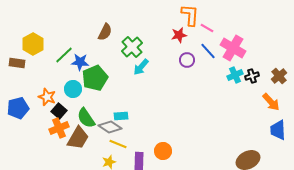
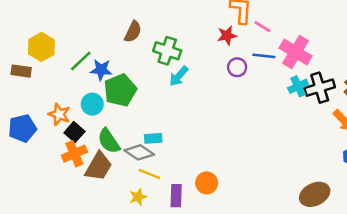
green cross: (132, 47) -> (167, 51), turned -30
blue line: (208, 51) -> (264, 56), turned -42
black cross: (252, 76) -> (320, 88), size x1.6

